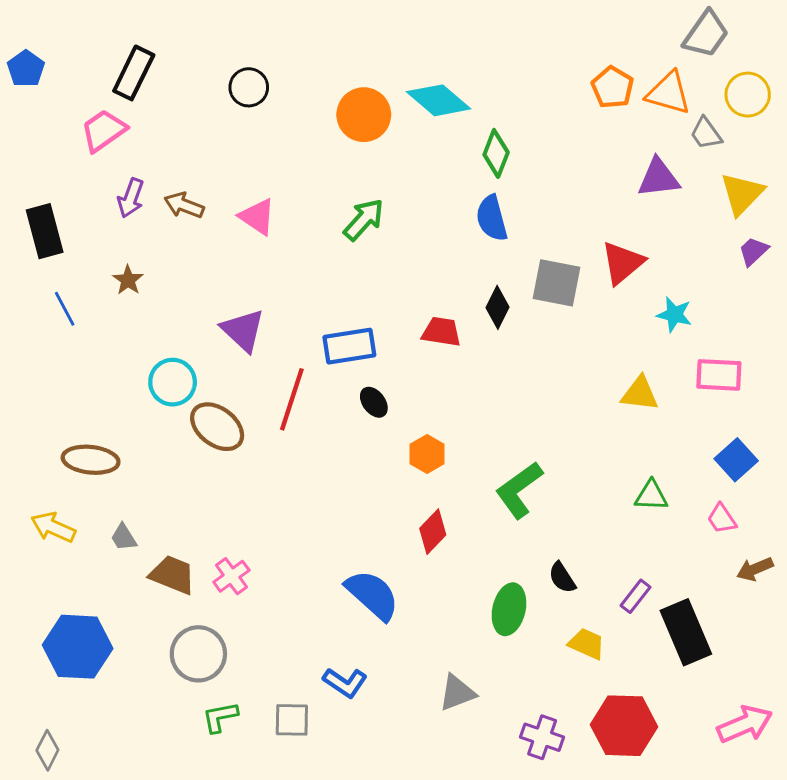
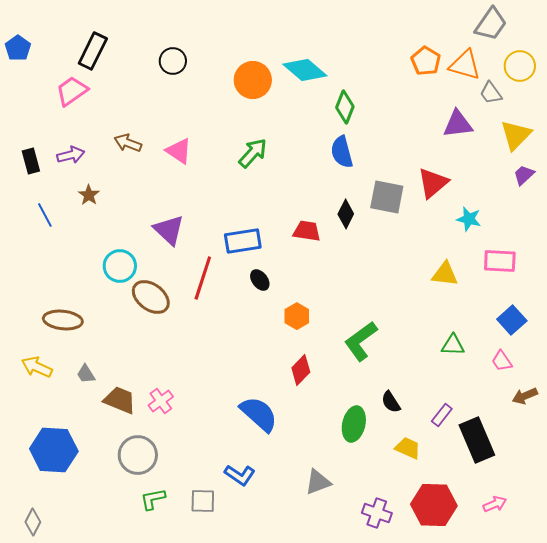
purple arrow: (131, 198) -> (71, 155), moved, turned -124
black rectangle: (45, 231) -> (31, 161), size x0.7
pink arrow: (745, 724) -> (495, 504), moved, size x0.6

